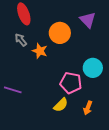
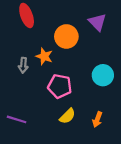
gray arrow: (21, 40) -> (23, 65), moved, turned -136
pink pentagon: (71, 83) -> (60, 86), moved
purple line: (13, 90) -> (17, 119), moved

